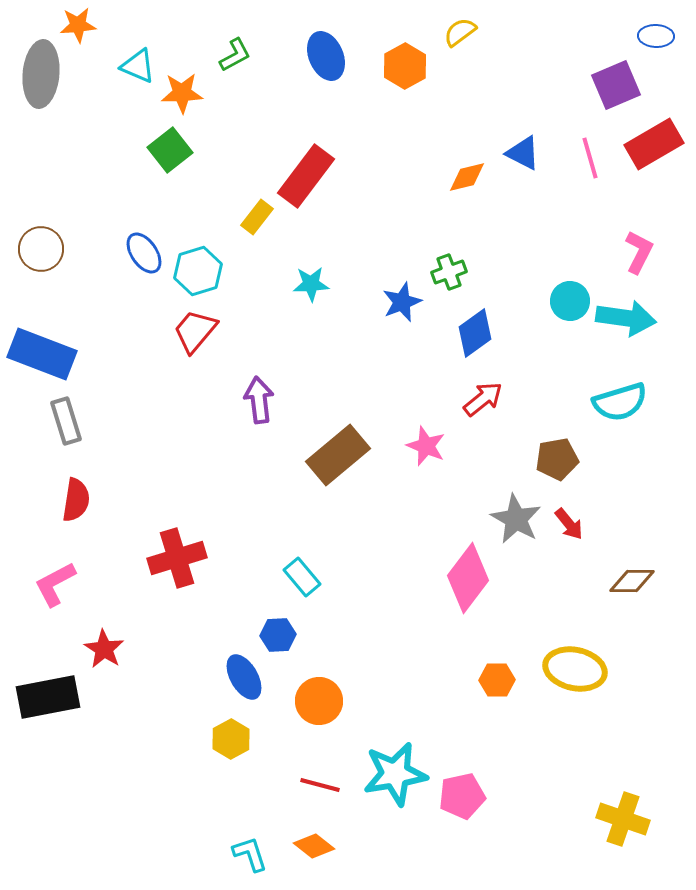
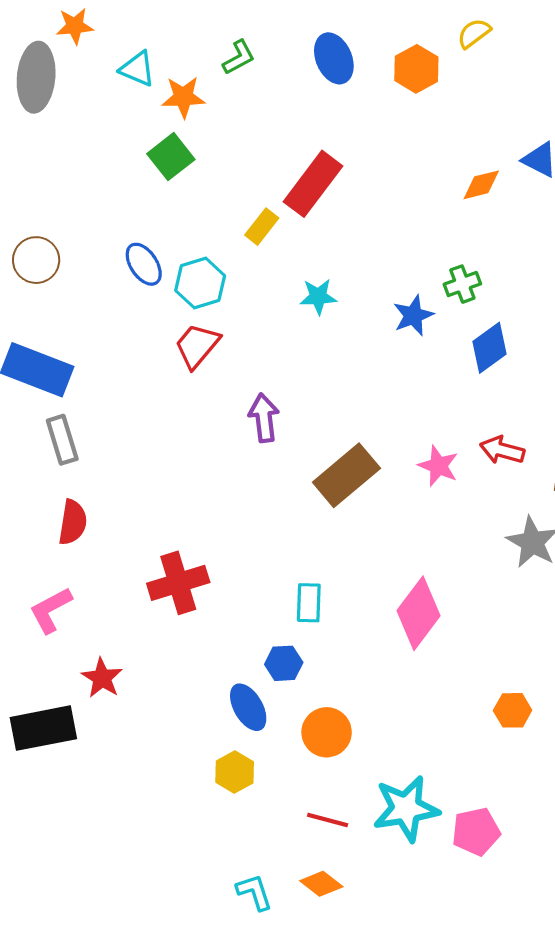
red arrow: (483, 399) -> (502, 450), moved, turned -126
cyan rectangle: (302, 577) -> (309, 603), turned 42
pink diamond: (468, 578) -> (418, 613), moved

